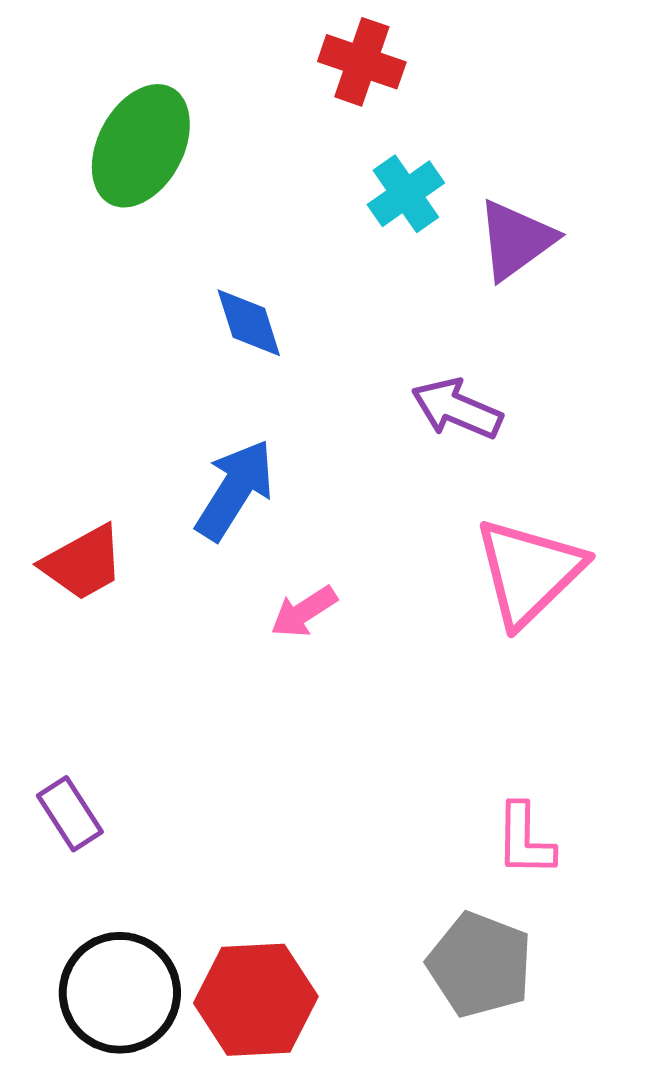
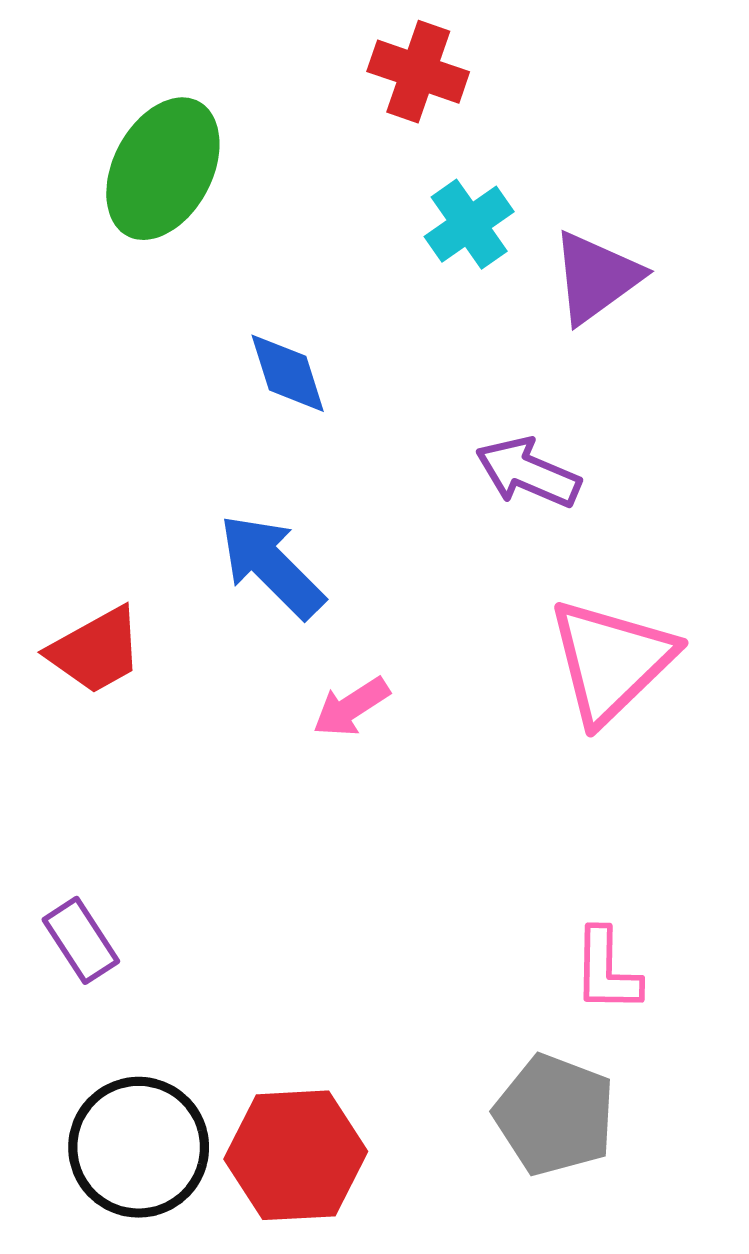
blue arrow: (235, 490) -> (271, 566), turned -77

